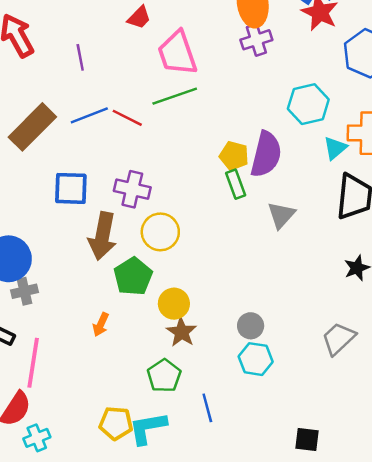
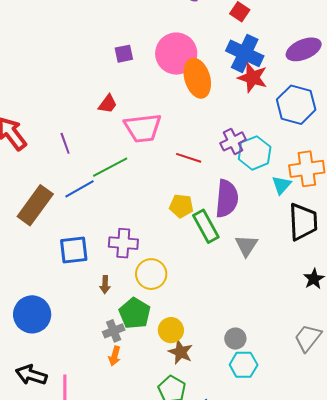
purple cross: (256, 40) -> (233, 141), moved
pink trapezoid: (177, 53) -> (143, 128), turned -69
green line: (175, 96) -> (110, 167), moved
red line: (127, 118) -> (189, 158), moved
yellow pentagon: (234, 156) -> (181, 206), moved
green rectangle: (236, 184) -> (206, 226), size x1.4
brown arrow: (102, 236) -> (105, 285), size x0.5
gray cross: (24, 291) -> (114, 331), moved

